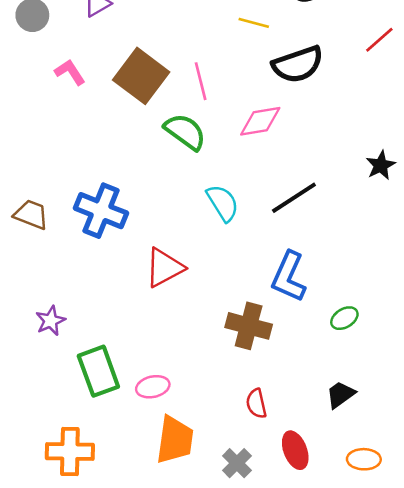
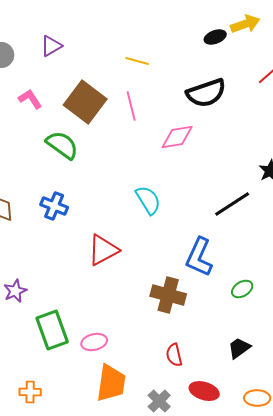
yellow line: (254, 23) -> (137, 61), moved
green semicircle: (185, 132) -> (62, 145), moved
black line: (294, 198) -> (232, 204), moved
blue cross: (101, 211) -> (54, 206), size x0.7
red ellipse: (295, 450) -> (204, 391), turned -52
orange cross: (70, 451) -> (30, 392), size x0.6

